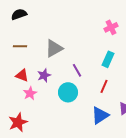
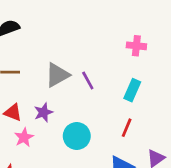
pink cross: (111, 27) -> (136, 46), turned 32
purple line: (77, 70) -> (88, 80), moved

